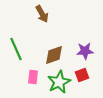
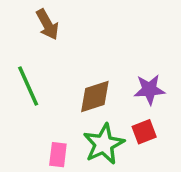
brown arrow: (42, 14) -> (47, 24), moved
pink rectangle: (33, 77) -> (58, 155), moved

